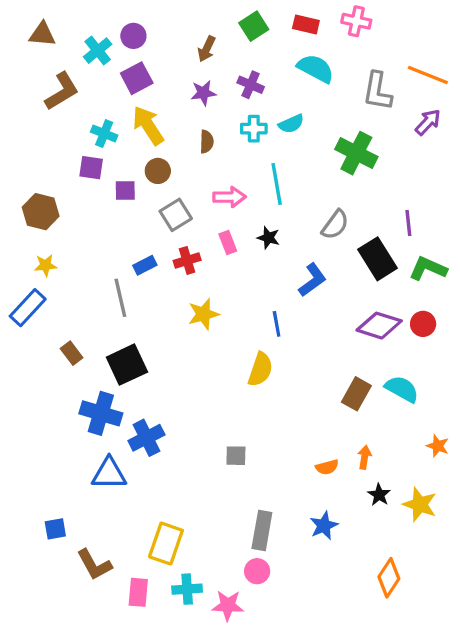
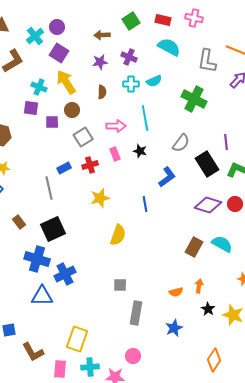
brown arrow: (207, 49) -> (102, 35), turned 63
purple square: (137, 78) -> (59, 53), turned -30
yellow semicircle: (260, 369) -> (118, 235), moved
gray rectangle: (262, 531) -> (136, 313), moved

